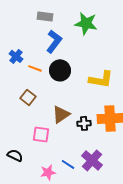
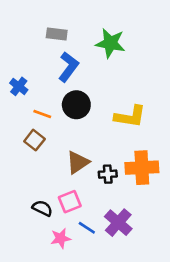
orange line: (35, 68) -> (42, 114), moved
pink square: (41, 134) -> (70, 202), moved, turned -30
black semicircle: (15, 155) -> (42, 208), moved

